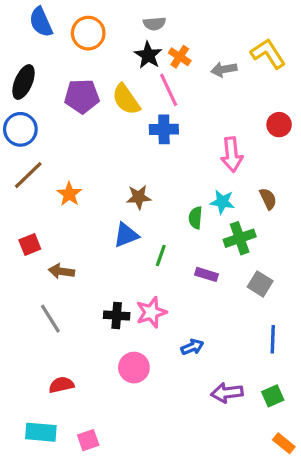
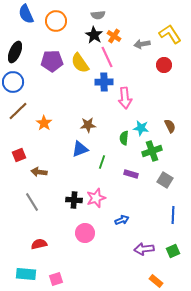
red circle: (279, 125) -> (164, 65), moved
pink arrow: (232, 155) -> (125, 98), moved
orange rectangle: (284, 443) -> (156, 281), moved

